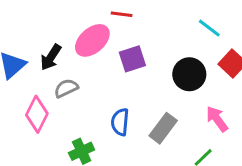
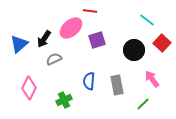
pink diamond: (37, 114) -> (29, 88), moved
gray rectangle: (163, 128) -> (117, 85), turned -48

